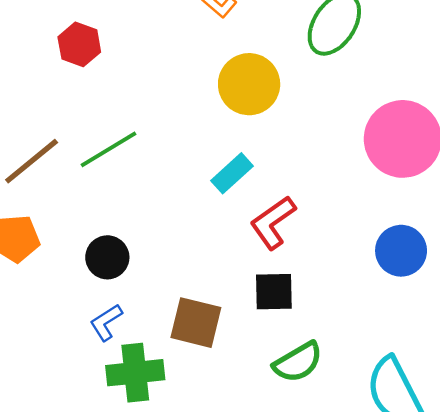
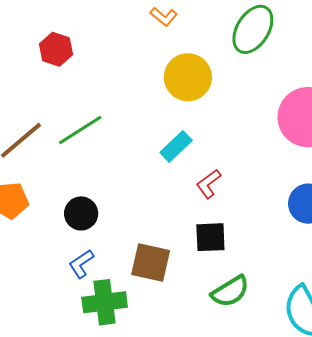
red L-shape: (273, 222) -> (209, 184), size x0.7

